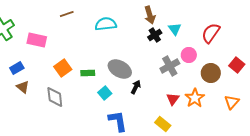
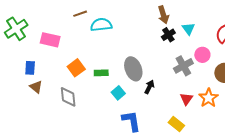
cyan semicircle: (106, 24) -> (101, 25), moved
blue rectangle: (17, 68) -> (30, 68), turned -56
gray ellipse: (120, 69) -> (133, 69), turned 40

